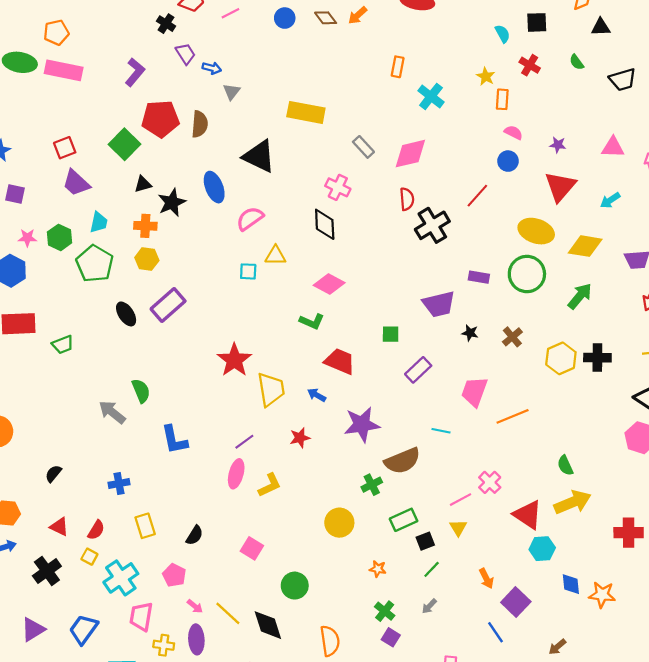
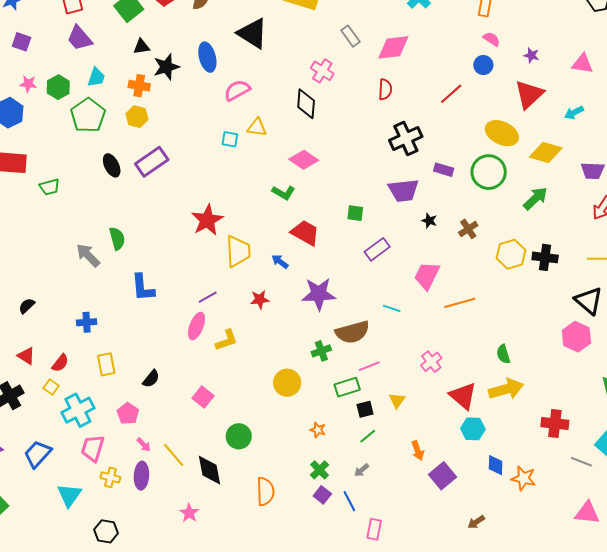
black cross: (432, 225) -> (406, 138), moved
pink line: (460, 500) -> (369, 366), moved
blue line: (496, 632) -> (349, 501), moved

